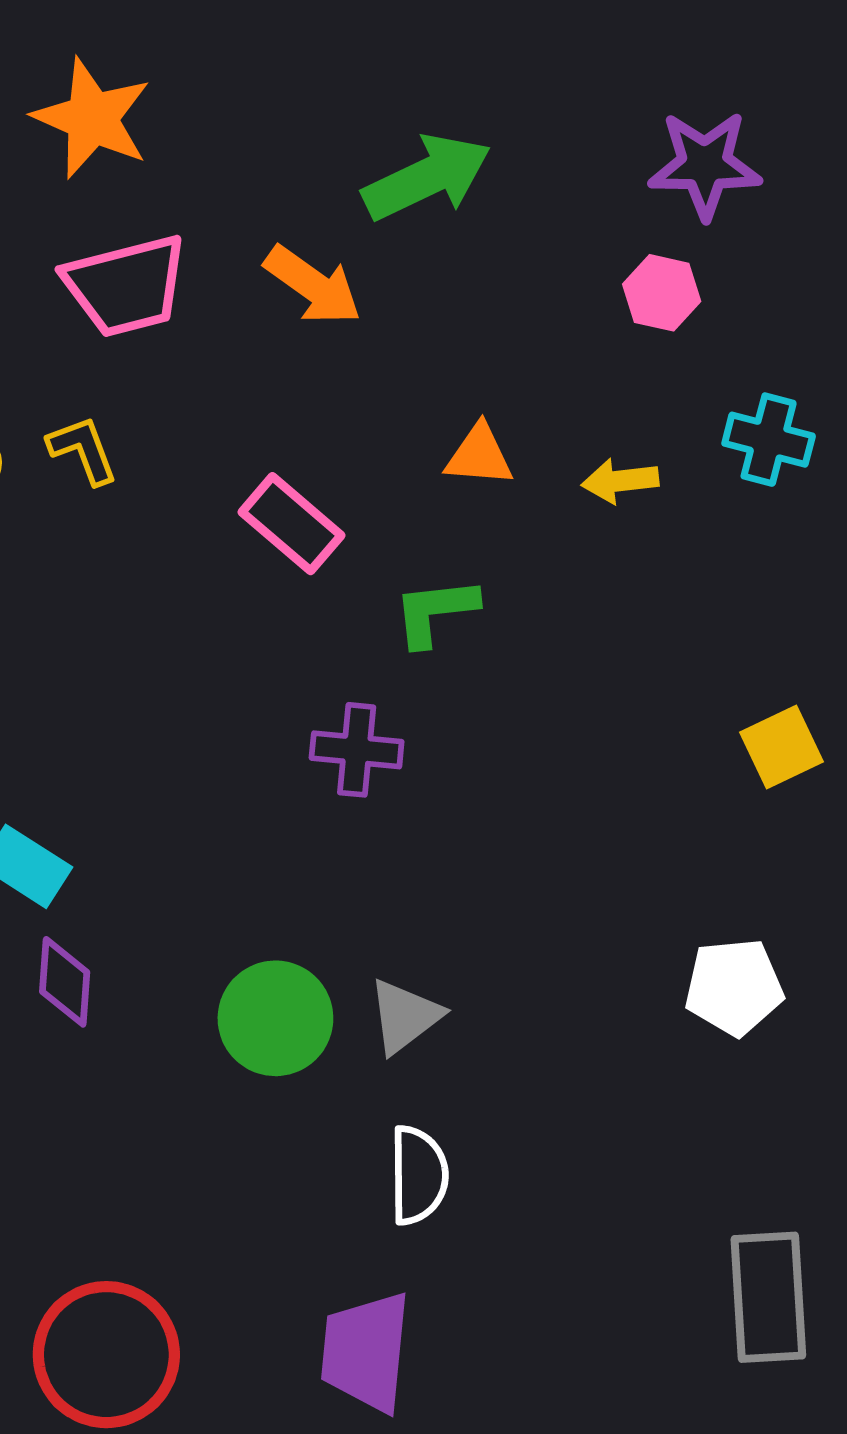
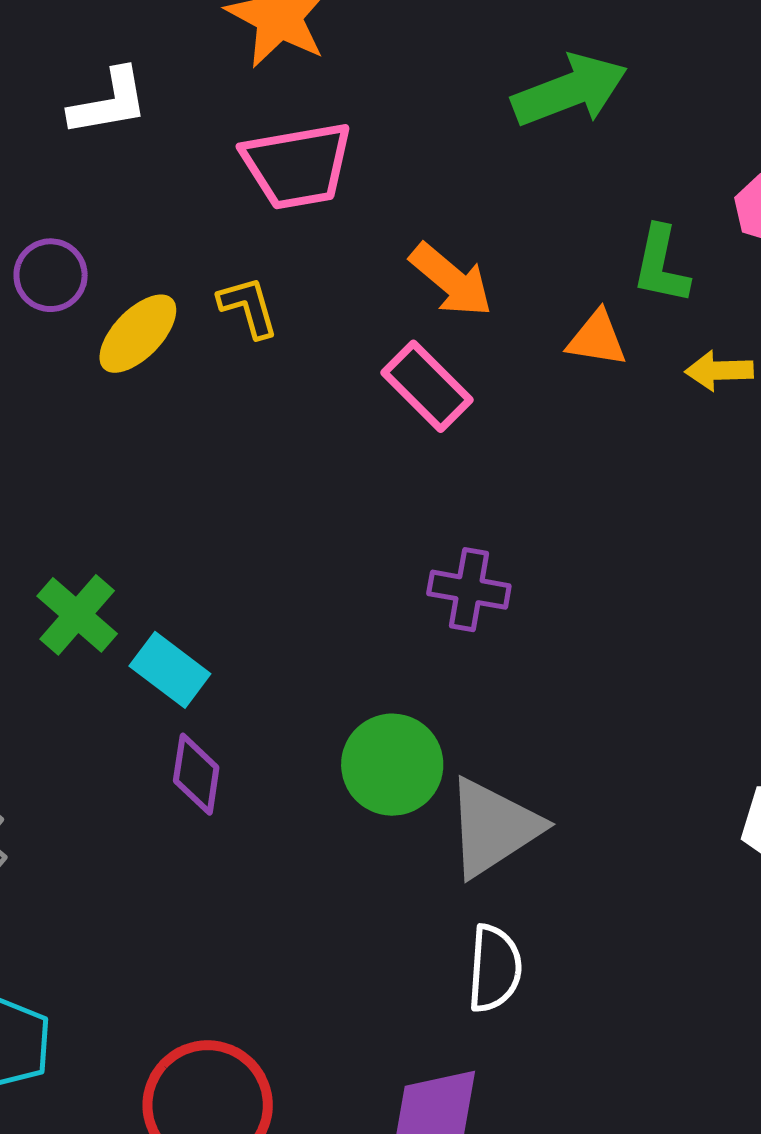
orange arrow: (313, 285) -> (451, 280), moved
green L-shape: (435, 612) -> (661, 265), moved, turned -76
gray triangle: (405, 1016) -> (493, 827), size x1.5
green circle: (275, 1018) -> (392, 765), moved

